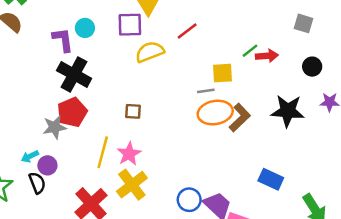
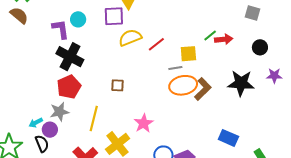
red line: (187, 31) -> (156, 44), moved
gray star: (55, 127) -> (59, 112), moved
pink star: (129, 154) -> (144, 123), moved

